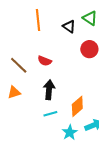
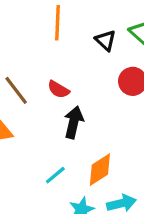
black arrow: (49, 90) -> (74, 122), moved
cyan line: (50, 114) -> (55, 175), turned -32

